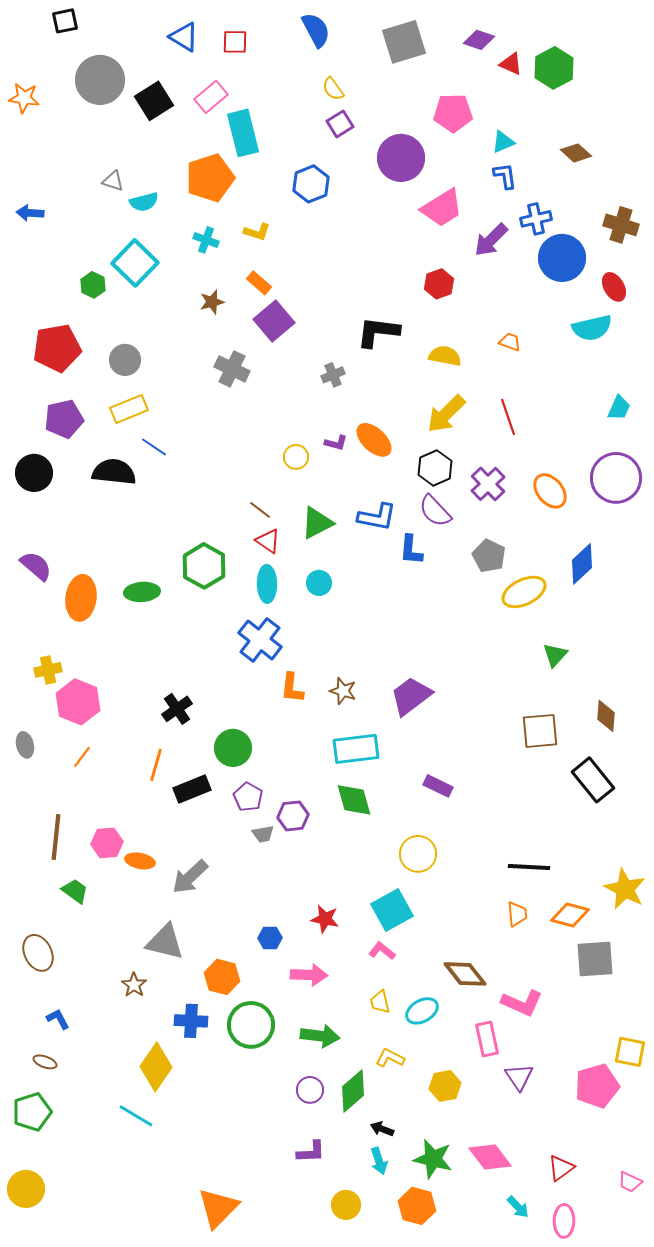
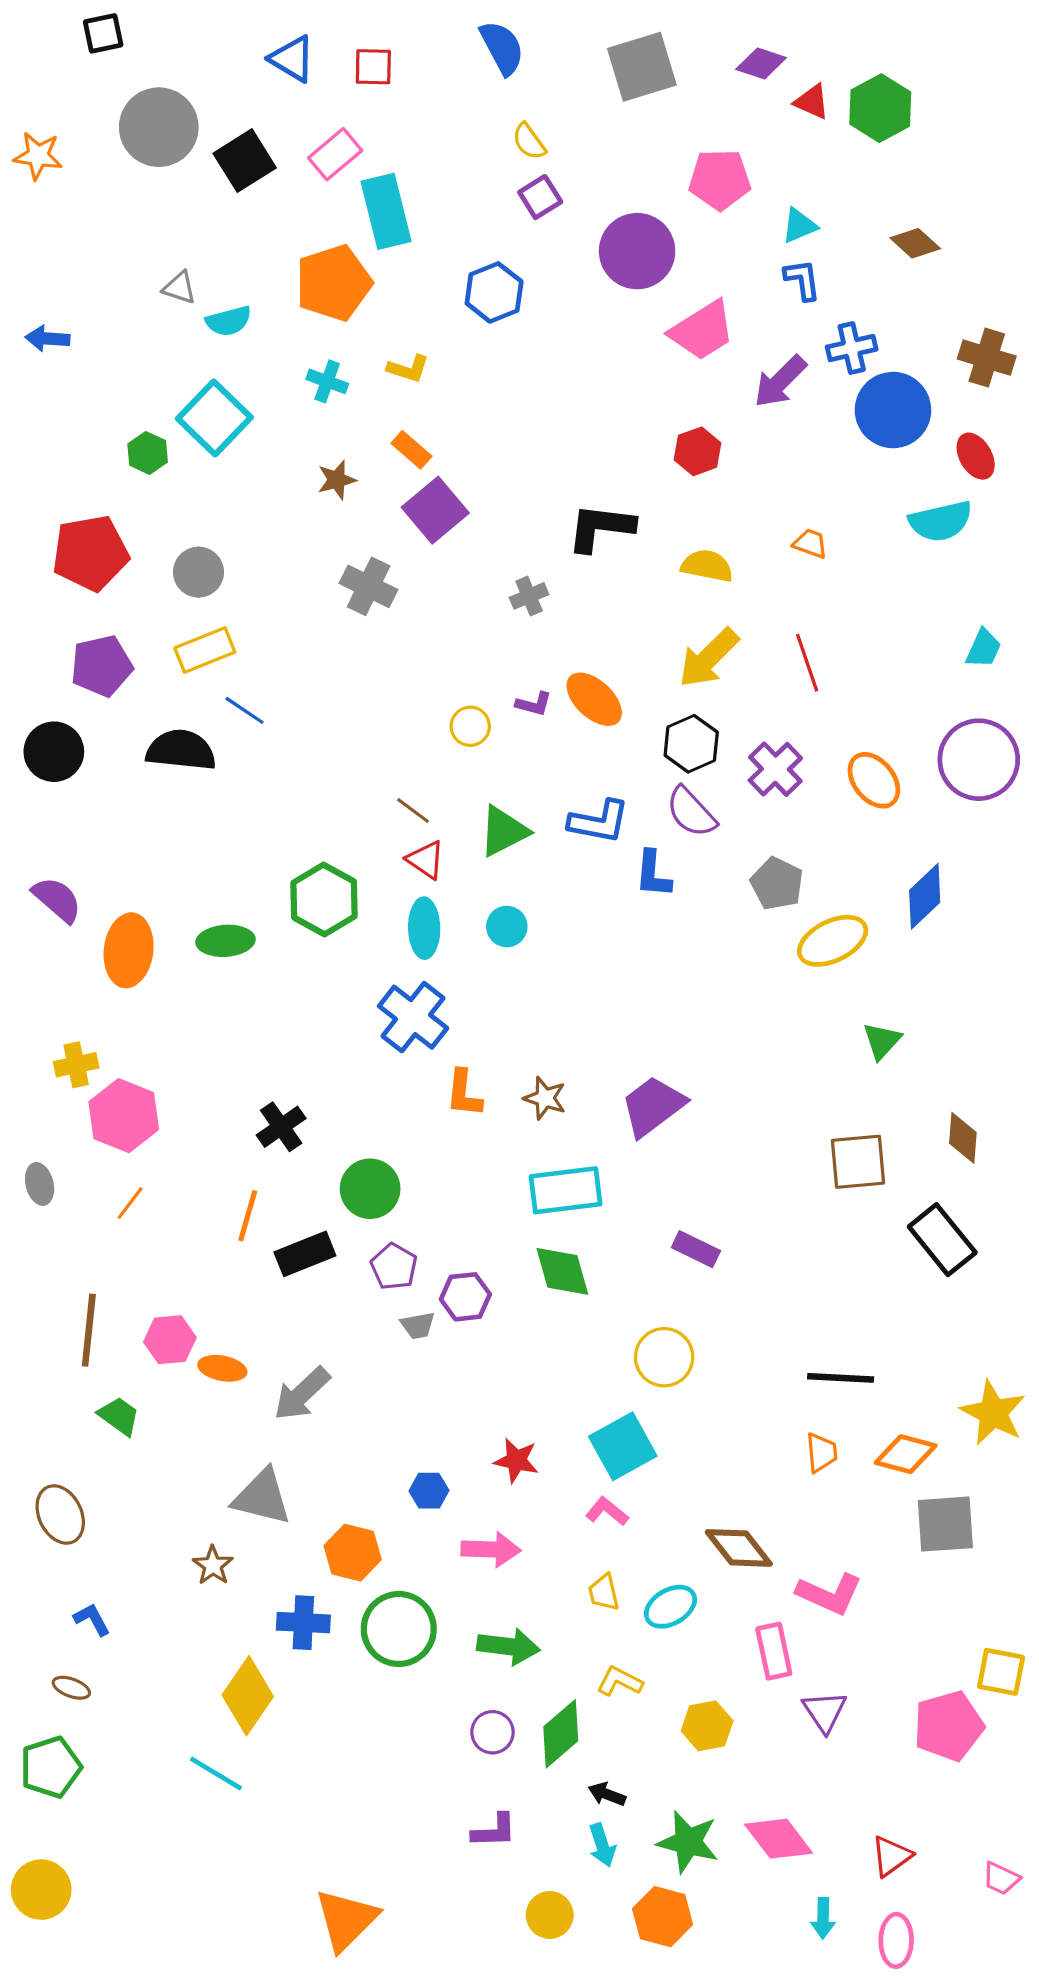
cyan arrow: (518, 1207) -> (823, 1918), turned 45

